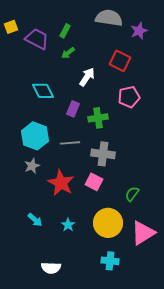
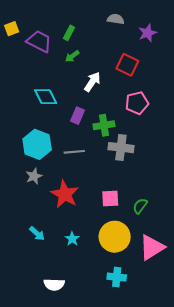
gray semicircle: (109, 18) -> (116, 19), size x0.6
gray cross: (103, 154) -> (121, 148), moved
pink square: (94, 182) -> (110, 198), moved, turned -30

